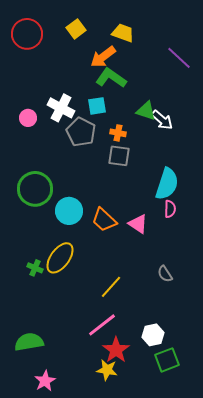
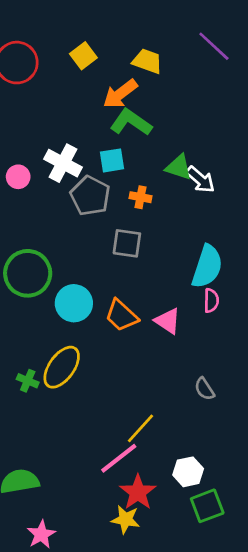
purple line: (179, 58) -> (214, 46), moved
gray square: (119, 156) -> (127, 243), moved
yellow line: (111, 287) -> (141, 428), moved

